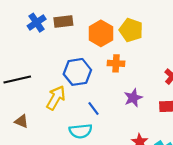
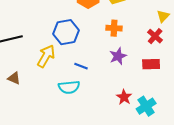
orange cross: (116, 63) -> (114, 28), moved
blue line: (93, 108) -> (81, 66), turned -32

